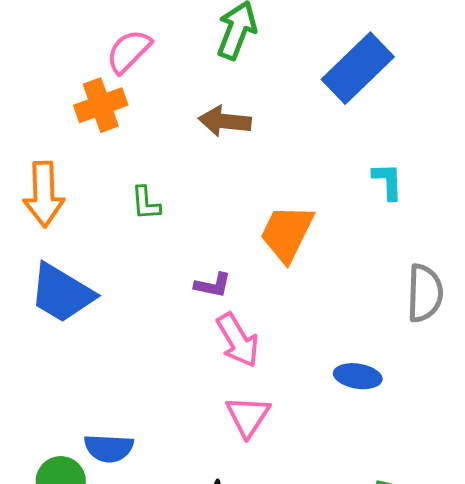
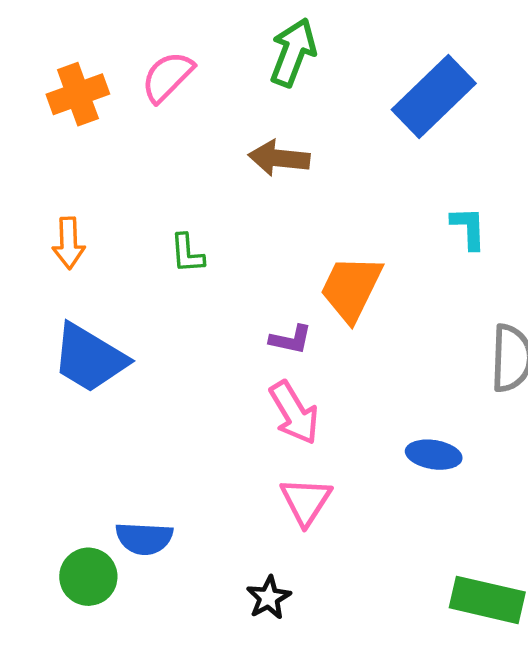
orange cross: (101, 105) -> (78, 94), moved
orange arrow: (44, 194) -> (69, 243), size x0.7
purple L-shape: (213, 285) -> (291, 340), moved

